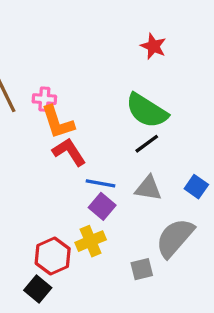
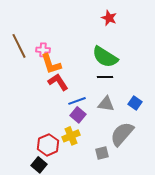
black line: (147, 144) -> (105, 77), turned 35
blue line: (100, 183) -> (77, 101), turned -30

